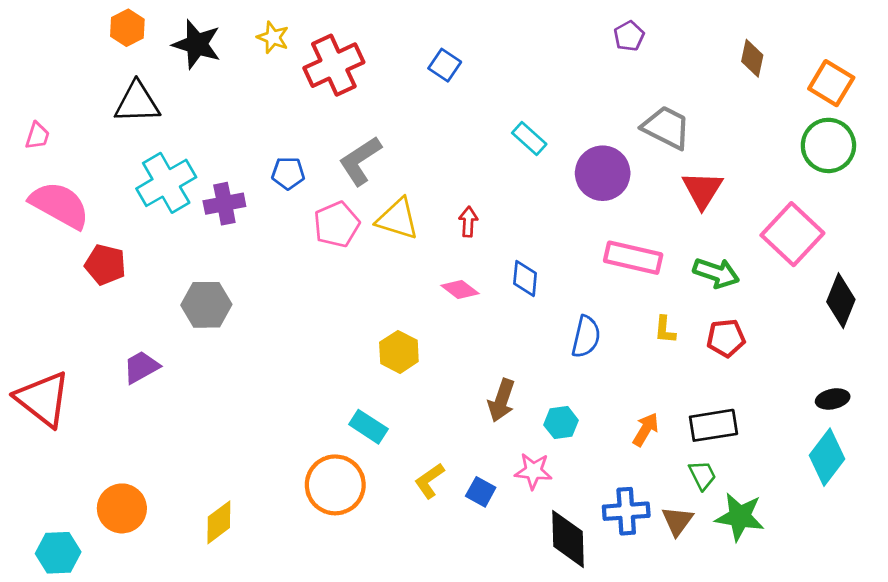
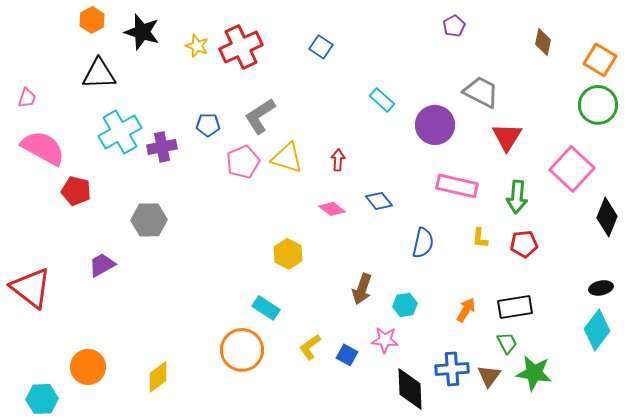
yellow star: (273, 37) -> (197, 46), moved
green arrow: (716, 273) -> (517, 197), turned 76
blue diamond: (525, 278) -> (379, 201), turned -44

